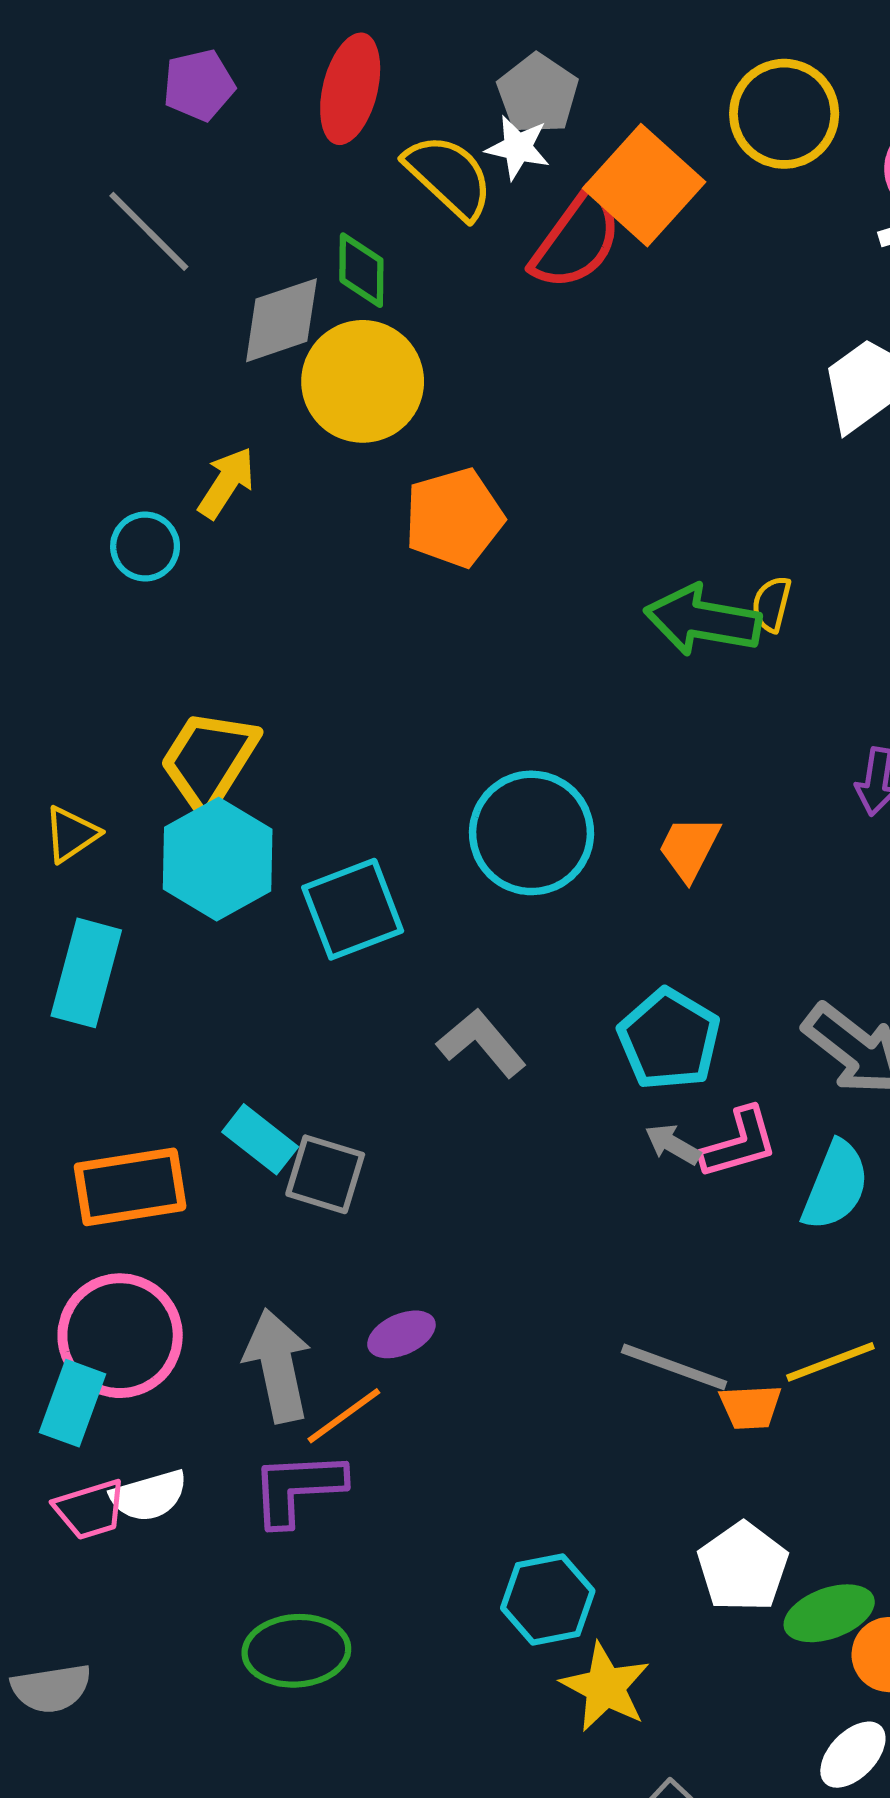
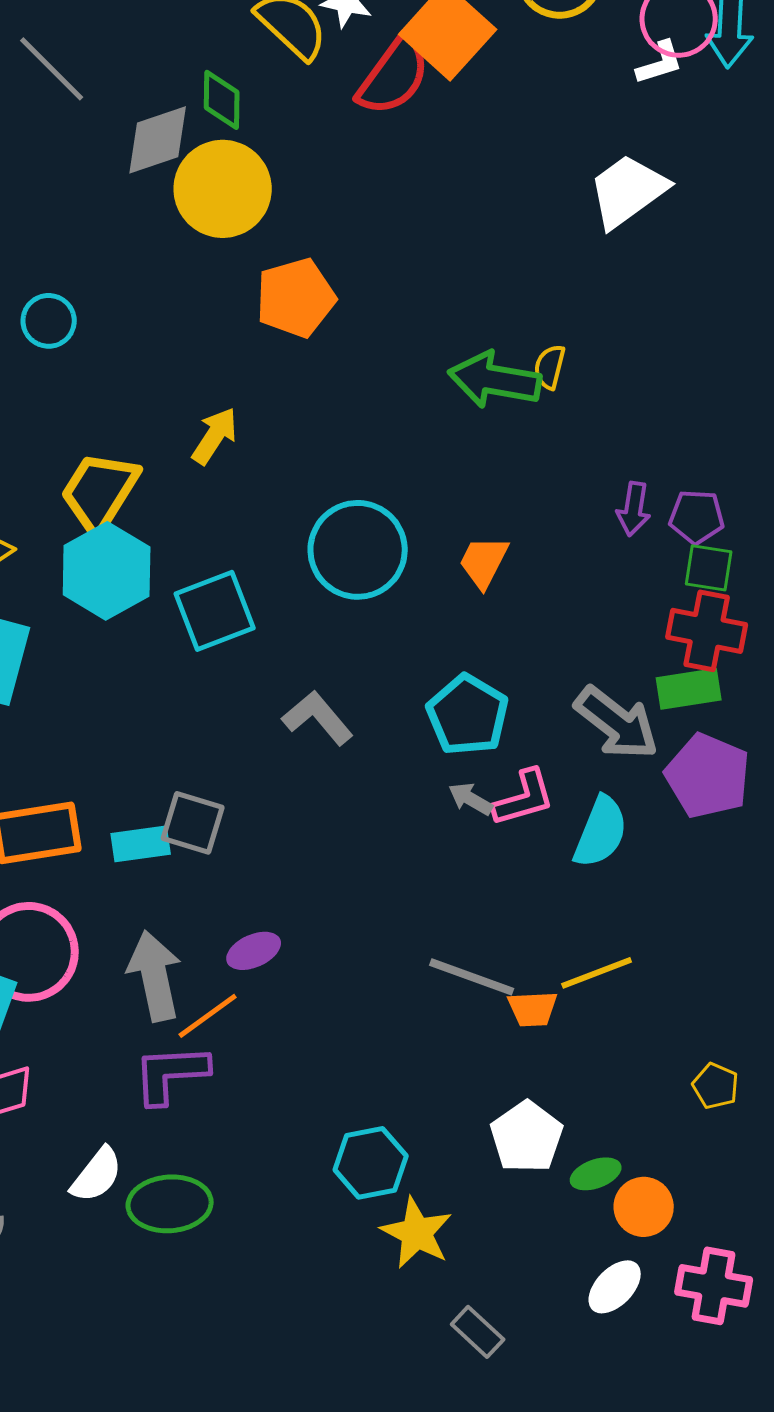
yellow arrow: (226, 483) -> (215, 436), moved
cyan rectangle: (260, 1139) -> (141, 844), moved, turned -46
white semicircle: (149, 1496) -> (97, 1175), moved, turned -36
green ellipse: (829, 1613) -> (596, 1174), size x0.7

